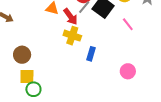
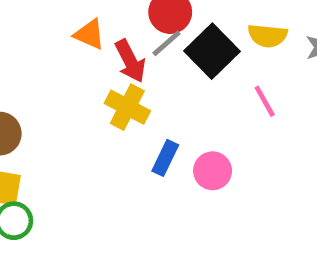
pink circle: (128, 71) -> (213, 171), moved

